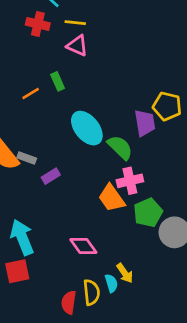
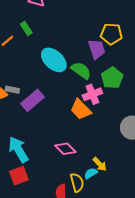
purple rectangle: (51, 176) -> (33, 100), size x1.6
green pentagon: (148, 213) -> (112, 78), moved
cyan semicircle: (111, 283) -> (91, 173), turned -96

